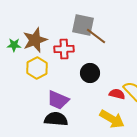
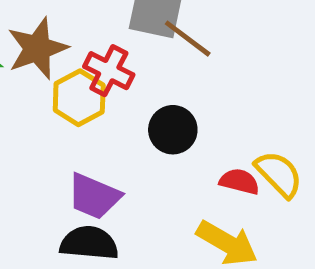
red cross: (64, 49) -> (109, 71), turned 30
yellow hexagon: (37, 68) -> (79, 98), moved

